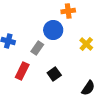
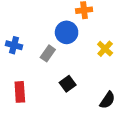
red rectangle: (22, 71) -> (20, 92), moved, turned -30

